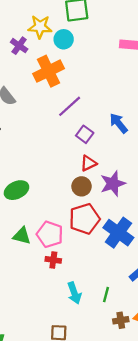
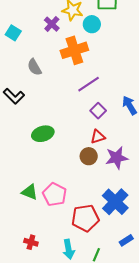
green ellipse: (16, 190) -> (43, 134), moved
red pentagon: (84, 219) -> (85, 218), moved
red cross: (53, 260) -> (31, 242), moved

